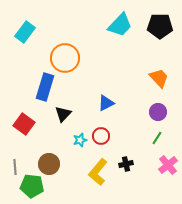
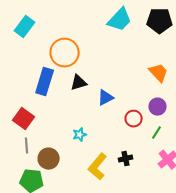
black triangle: (63, 114) -> (79, 83), moved, turned 30
red circle: (101, 136) -> (134, 119), moved
gray line: (15, 167) -> (27, 146), moved

